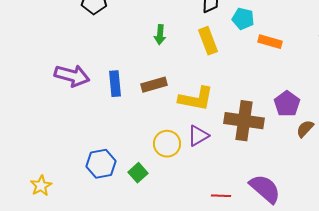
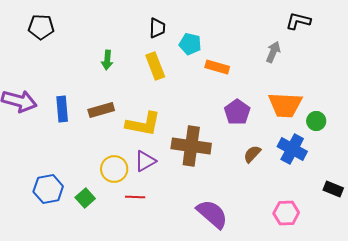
purple pentagon: (287, 104) -> (237, 112), moved
red line: (221, 196) -> (135, 197), moved

